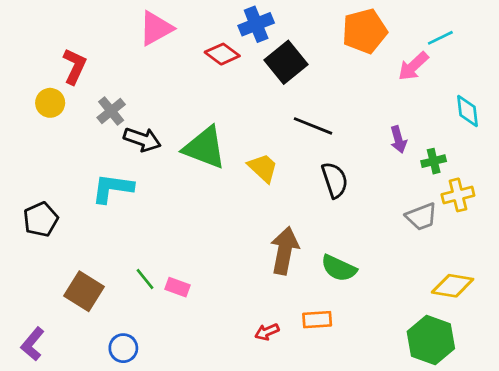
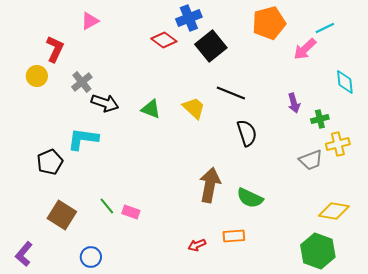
pink triangle: (156, 28) -> (90, 21), moved, size x0.7
green triangle: (205, 148) -> (151, 109), size x0.6
yellow trapezoid: (263, 168) -> (194, 108), moved
black pentagon: (41, 219) -> (50, 162), moved

